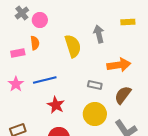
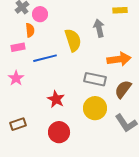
yellow rectangle: (128, 22) -> (120, 10), moved
orange semicircle: (35, 43) -> (30, 30), moved
blue line: (45, 80) -> (45, 58), moved
gray rectangle: (95, 85) -> (95, 79), size x1.5

